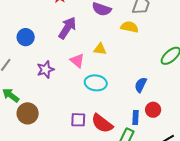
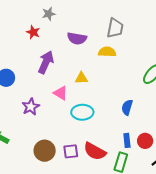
red circle: (153, 110) -> (145, 141), moved
brown circle: (28, 113) -> (45, 151), moved

